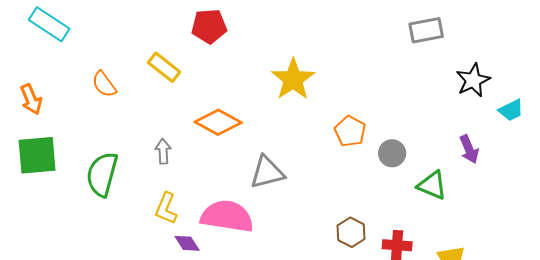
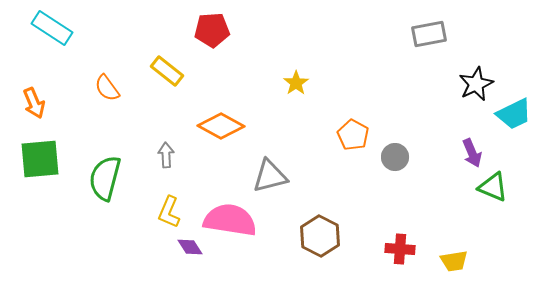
yellow star: (293, 79) -> (296, 83), size x0.6
cyan trapezoid: (511, 110) -> (514, 114), size x1.4
green triangle: (432, 185) -> (493, 187), moved
brown hexagon: (351, 232) -> (320, 236), moved, size x1.4

